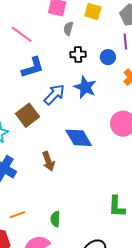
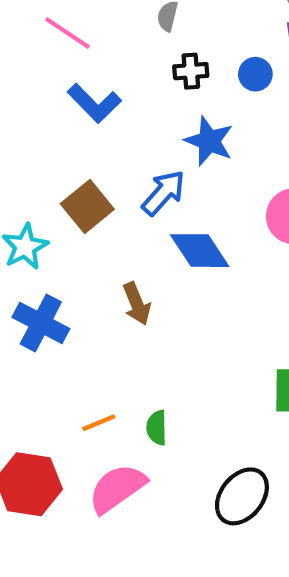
blue L-shape: (33, 67) -> (94, 103), turned 65
blue arrow: (54, 94) -> (163, 193), moved
orange line: (18, 215) -> (99, 423), moved

